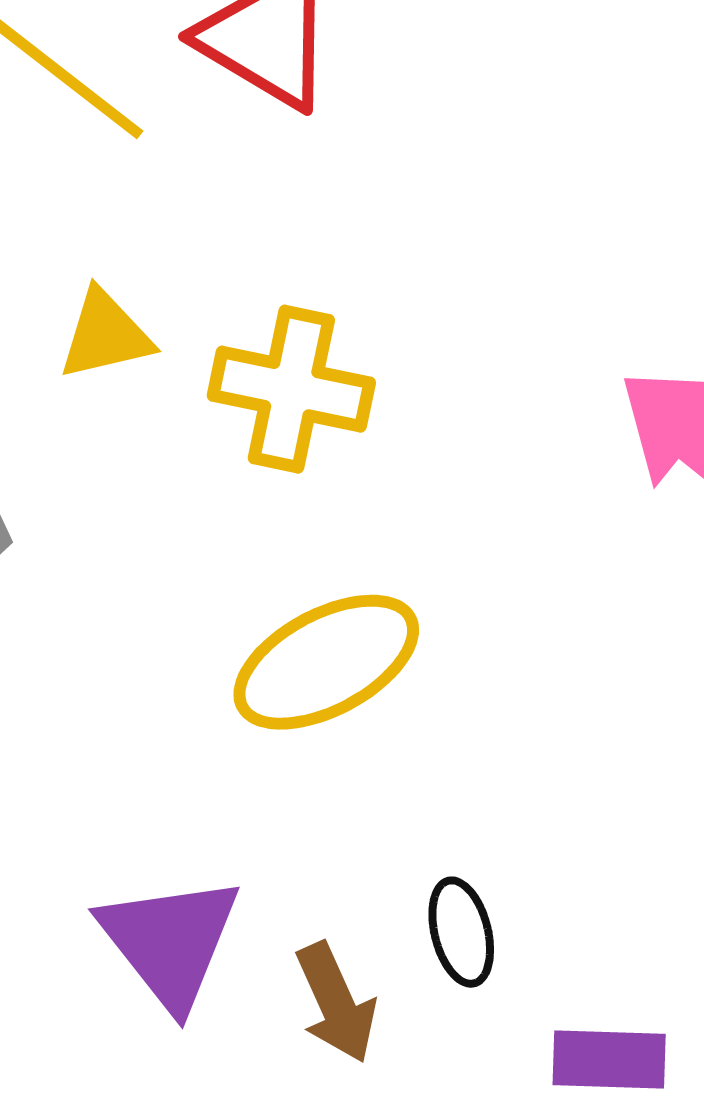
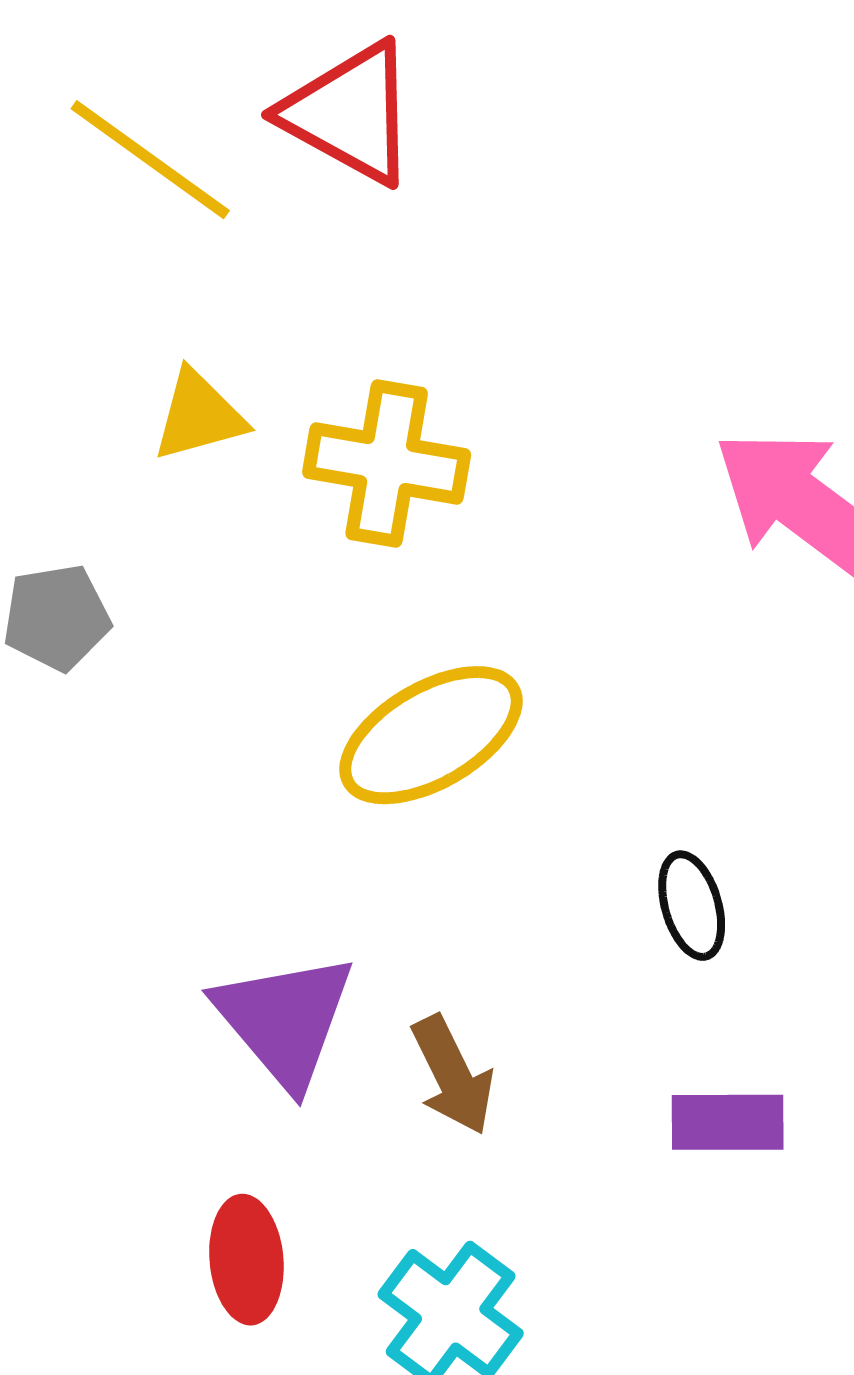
black ellipse: (461, 932) -> (692, 906), moved

